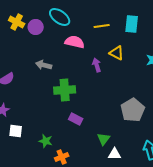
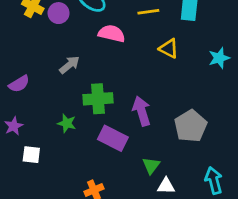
gray arrow: (44, 65) -> (69, 65), turned 126
purple arrow: (97, 65) -> (142, 111), moved, size x1.5
purple rectangle: (76, 119) -> (113, 138), size x1.5
green star: (46, 141) -> (67, 123), moved

